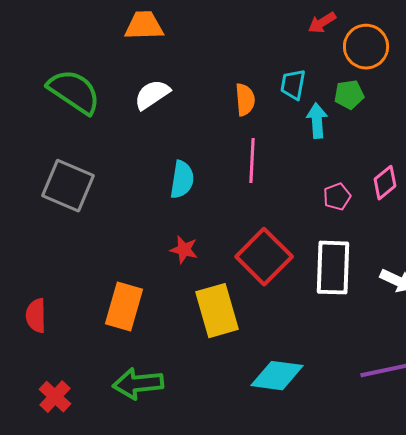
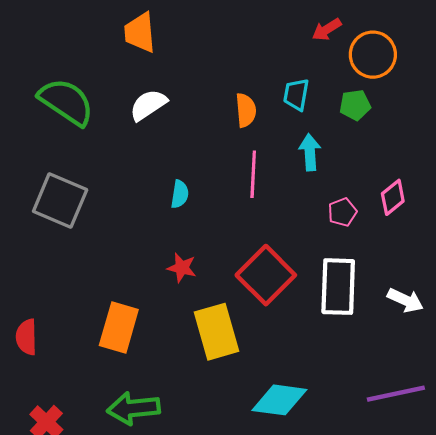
orange trapezoid: (144, 26) -> (140, 33), turned -93
cyan arrow: (317, 121) -> (310, 152), moved
cyan semicircle: (182, 180) -> (180, 194), size x0.7

